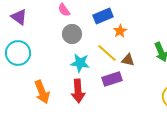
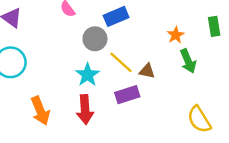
orange star: (120, 31) -> (176, 35), moved
gray circle: (72, 34) -> (95, 39), moved
cyan star: (80, 63) -> (87, 75), turned 30

